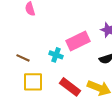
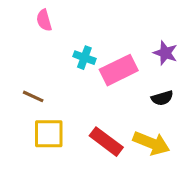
cyan cross: (56, 55) -> (84, 58), moved

